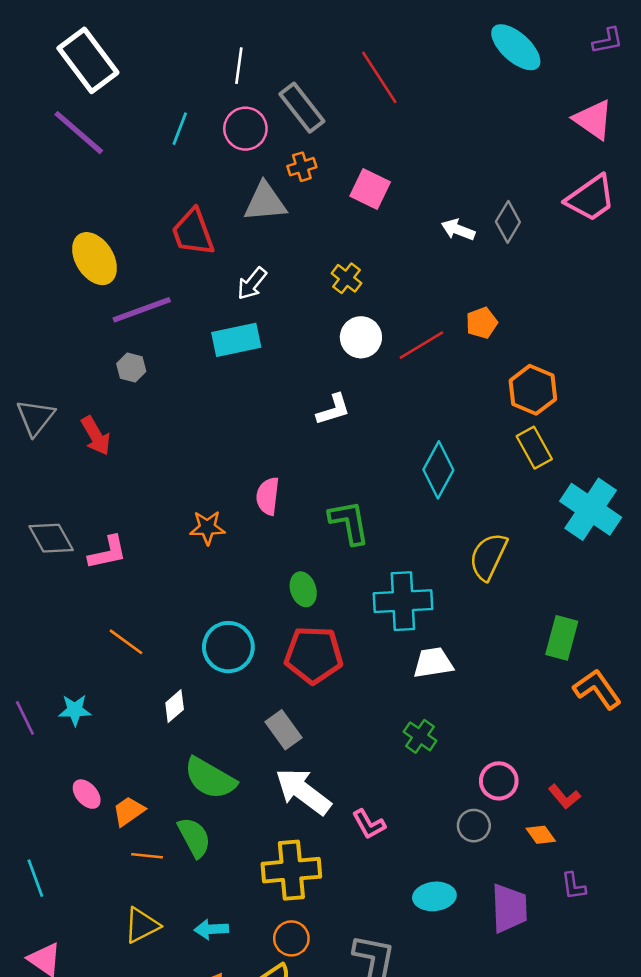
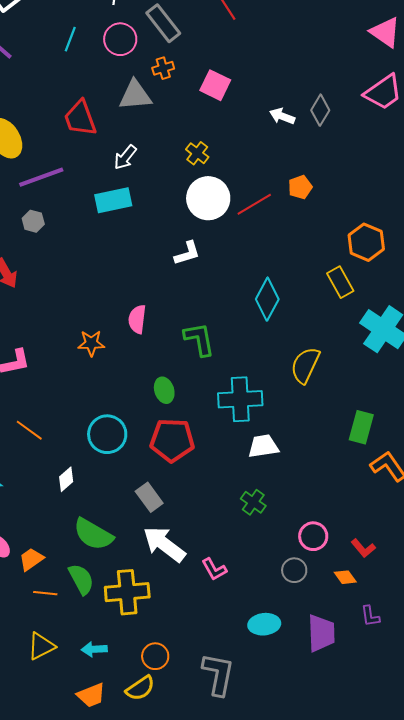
white circle: (361, 337) -> (208, 198), size x1.4
orange hexagon: (533, 390) -> (366, 242), moved
yellow cross: (291, 870) -> (127, 592), moved

